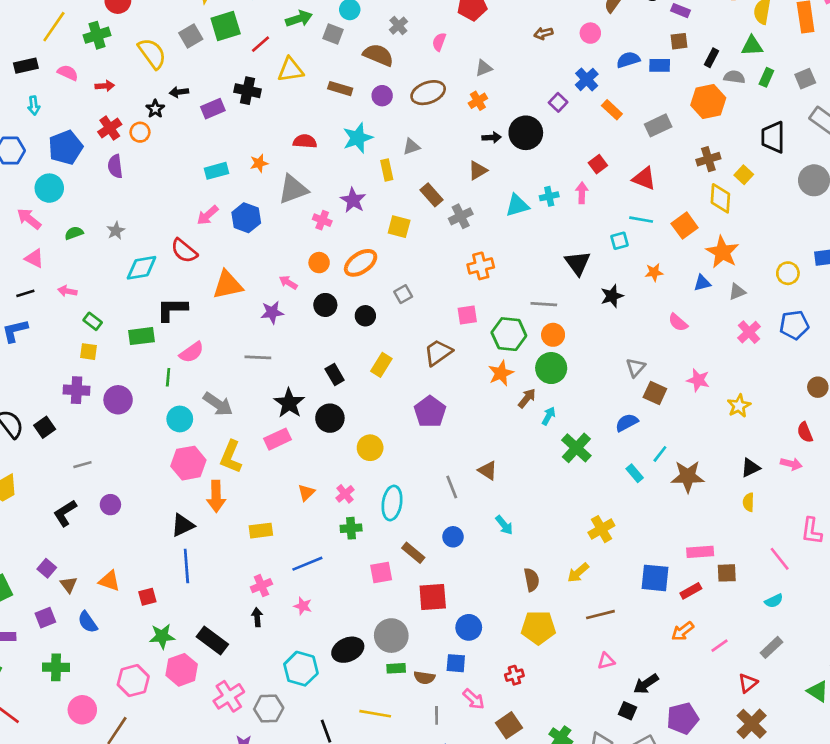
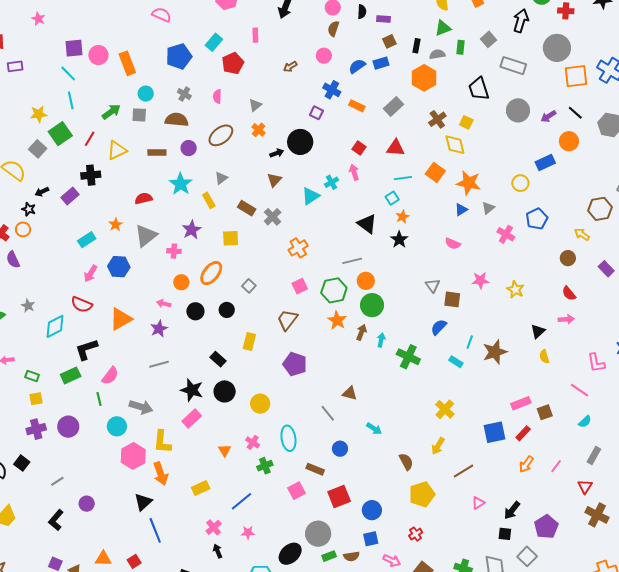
purple star: (353, 200) -> (192, 230), turned 30
orange star: (654, 272) -> (402, 217), moved

